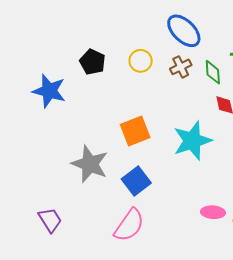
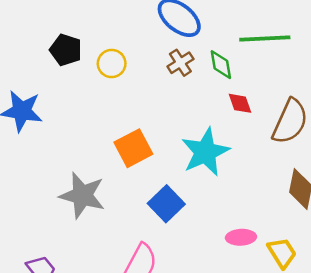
yellow circle: (141, 61) -> (112, 64), moved
black pentagon: (93, 62) -> (66, 50), moved
blue square: (136, 181) -> (166, 204), moved

